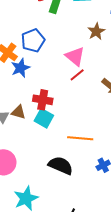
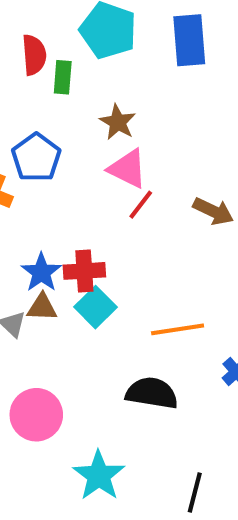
brown star: (96, 31) -> (118, 122), moved
blue star: (21, 68) -> (41, 272), moved
cyan square: (44, 118) -> (96, 307), turned 30

